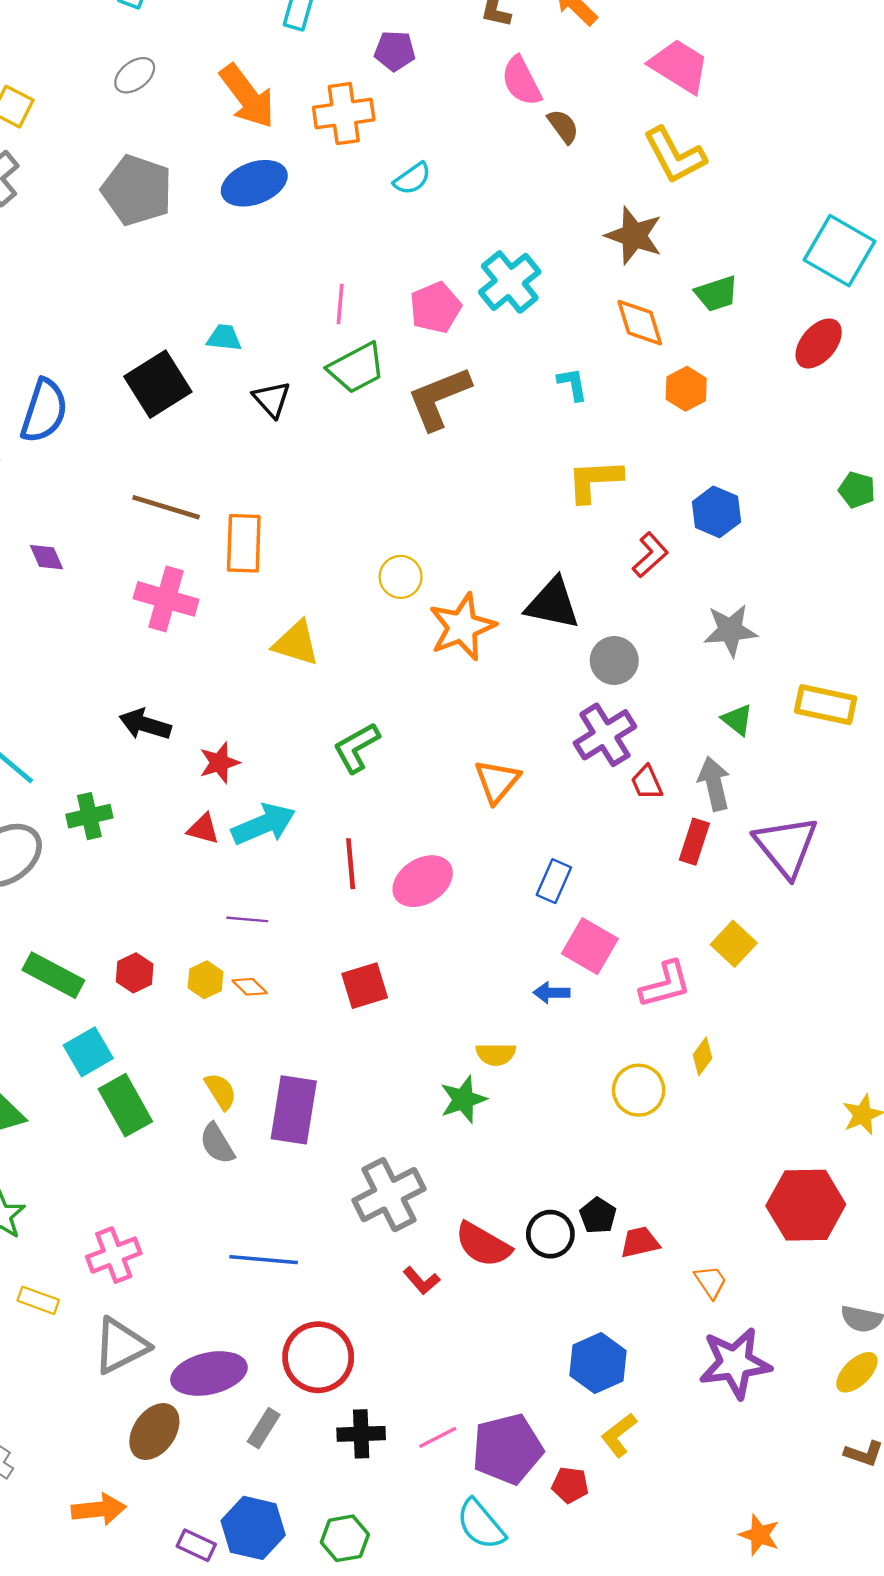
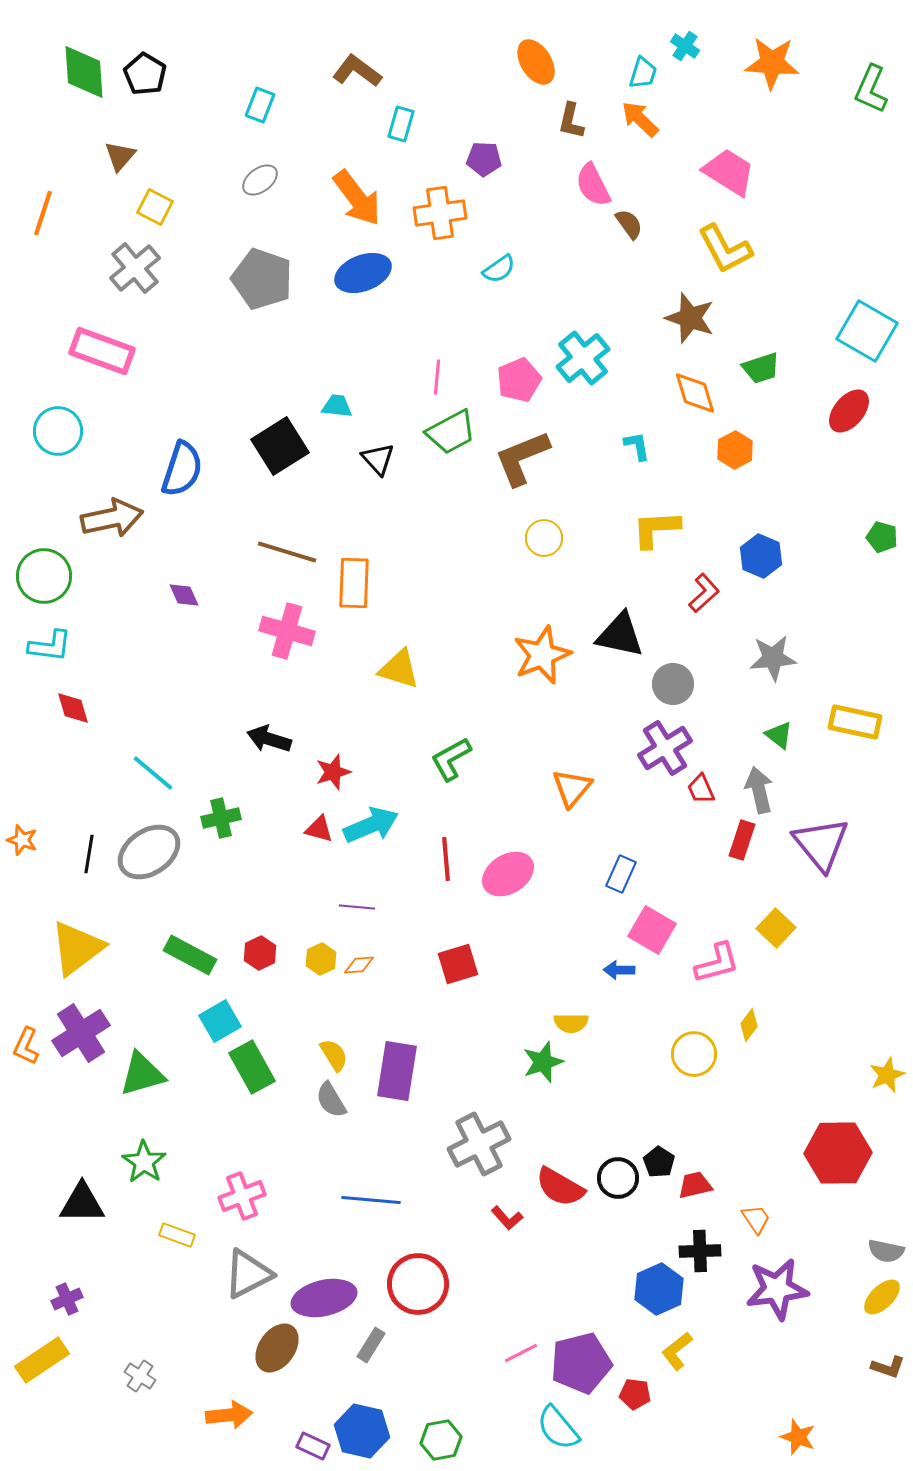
yellow circle: (401, 577) -> (544, 538), moved
orange diamond: (250, 987) -> (359, 965), turned -48
black cross: (361, 1434) -> (700, 1251), moved

